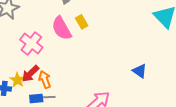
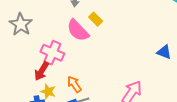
red arrow: (30, 74) -> (42, 71), moved

